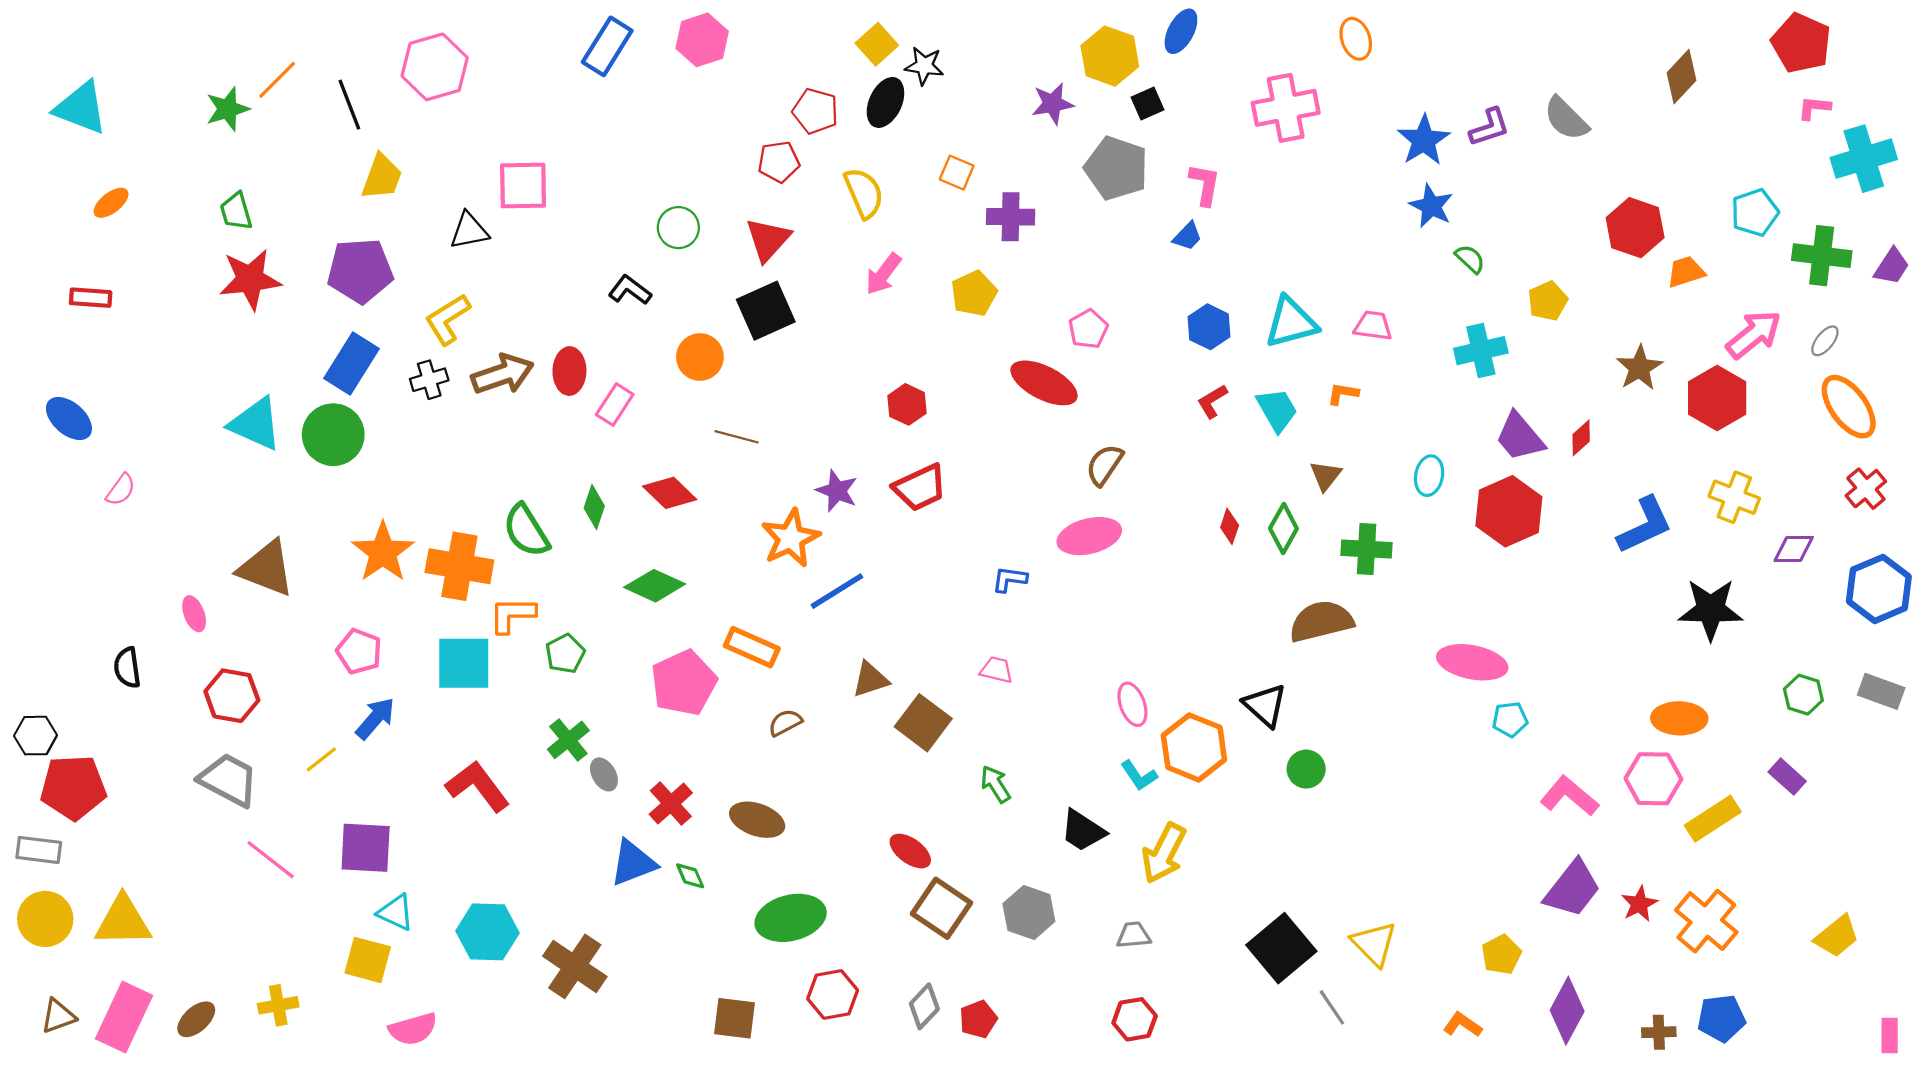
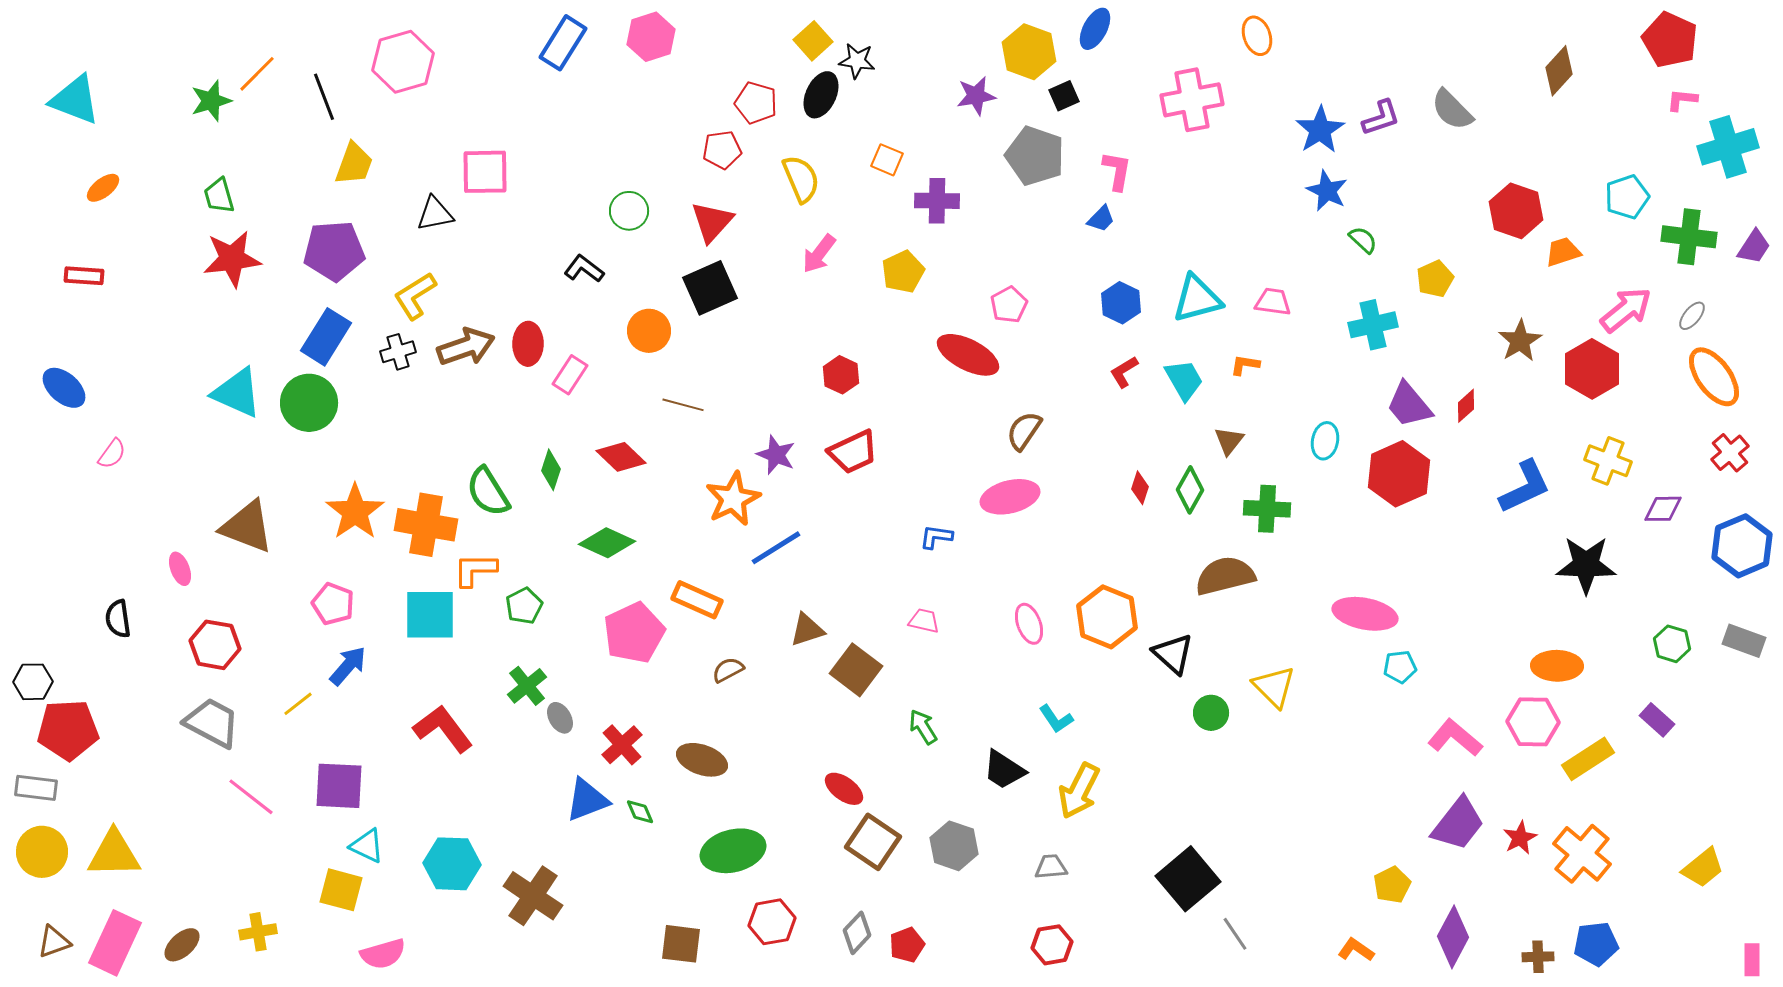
pink ellipse: (1132, 704) -> (1029, 624), moved
orange hexagon: (1194, 747) -> (1107, 617), moved
yellow triangle: (1374, 944) -> (1274, 687), moved

